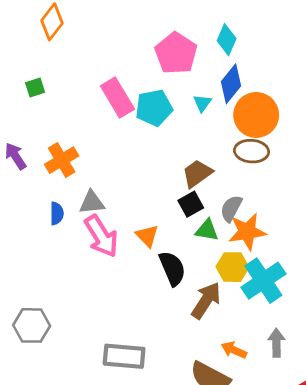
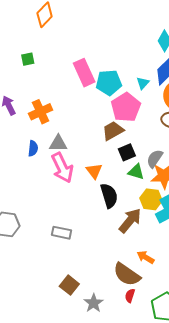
pink pentagon: (176, 53) -> (126, 107), moved
brown trapezoid: (197, 174) -> (113, 131), moved
gray rectangle: (124, 356) -> (61, 233), moved, size x0.7

